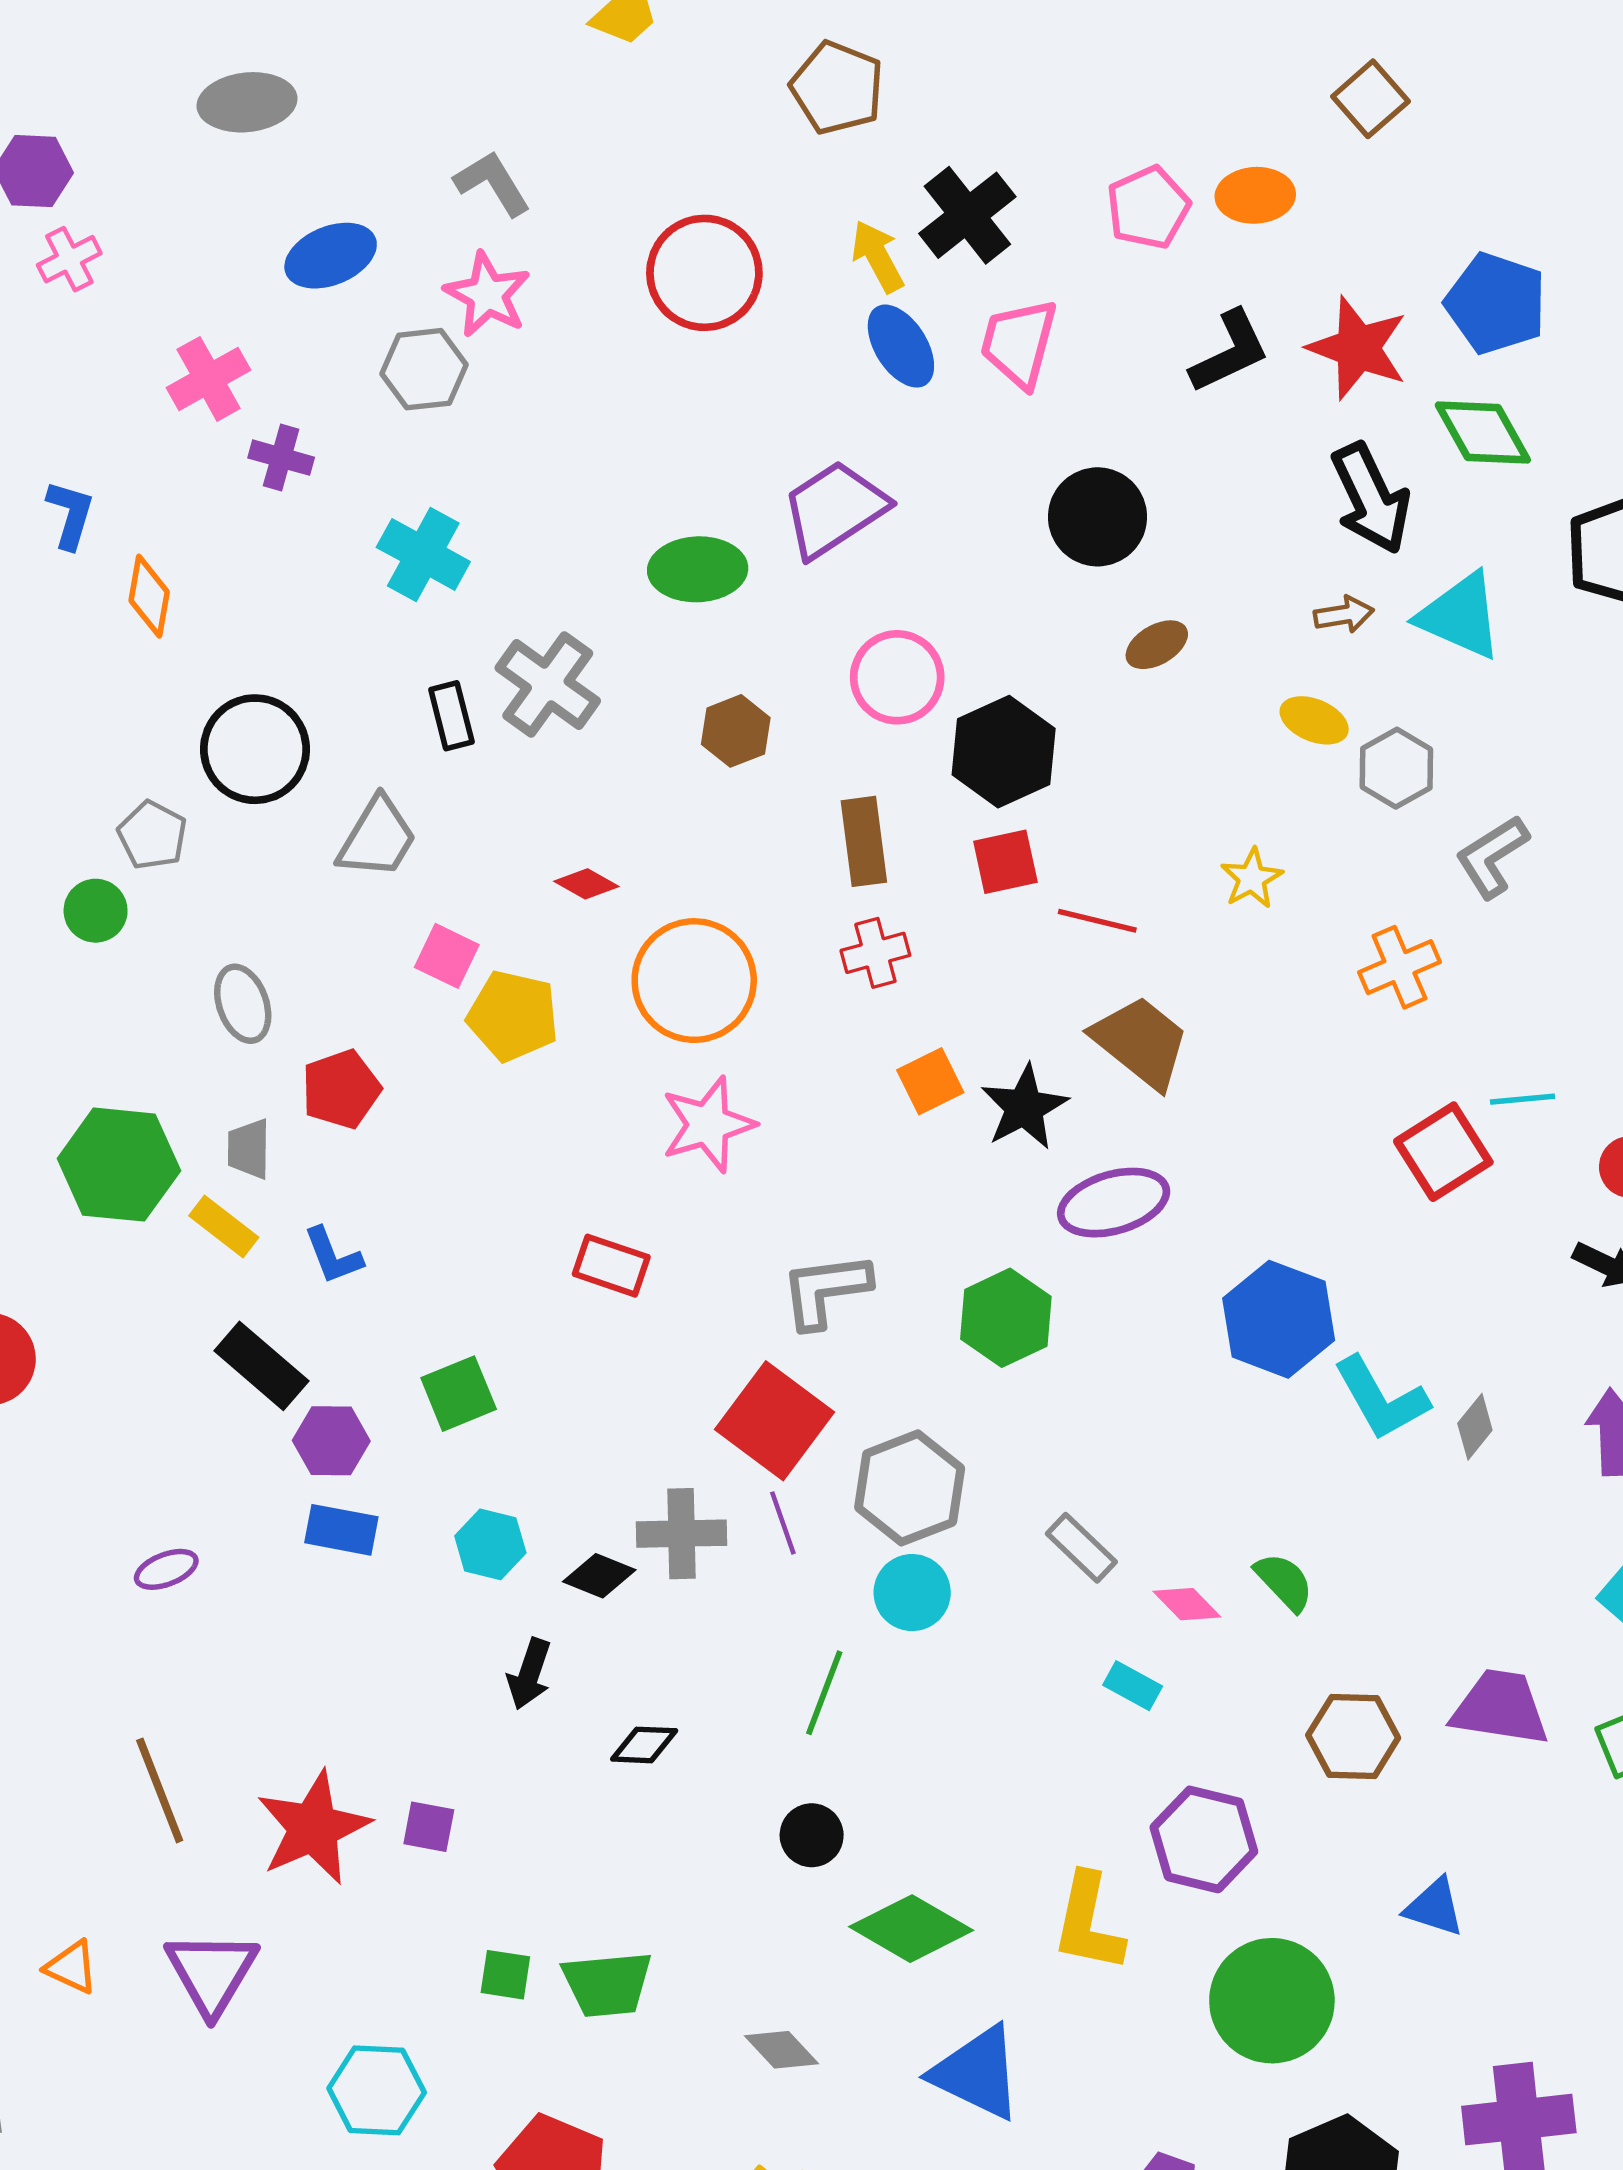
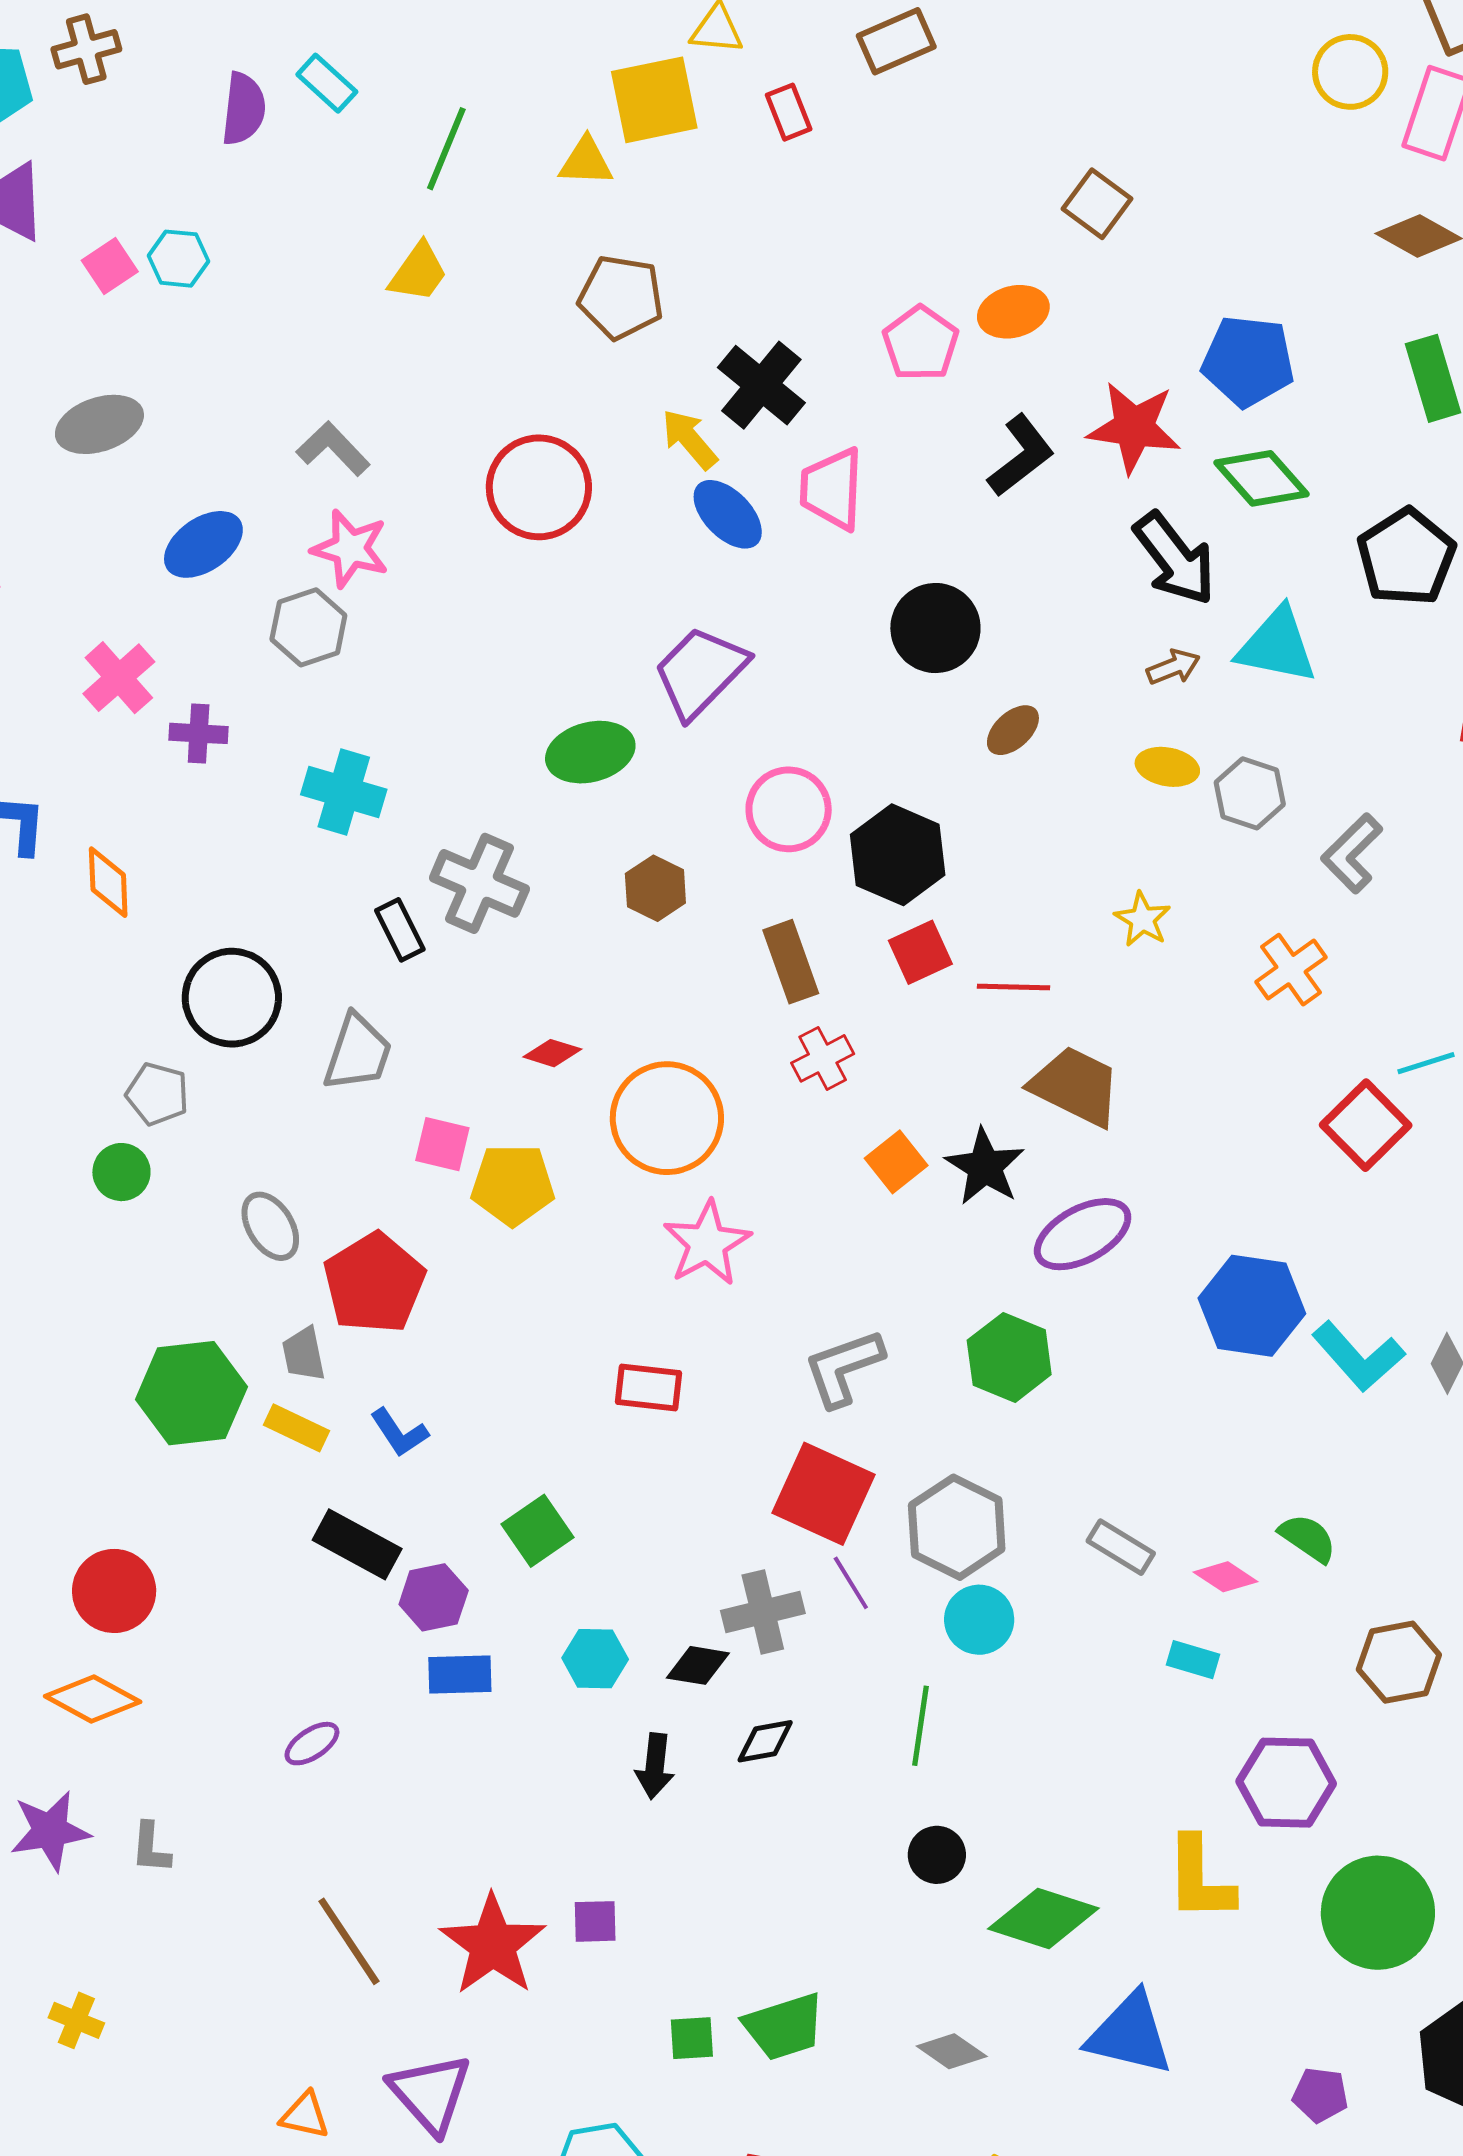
red pentagon: (341, 1089) -> (374, 1283), size x1.4
black diamond: (644, 1745) -> (765, 1741), moved

